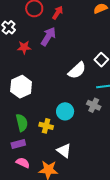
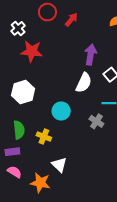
purple arrow: (48, 36) -> (91, 55), moved, turned -30
red star: (24, 47) -> (32, 51), size x1.5
white semicircle: (77, 70) -> (84, 83), turned -30
cyan circle: (65, 111) -> (61, 111), moved

